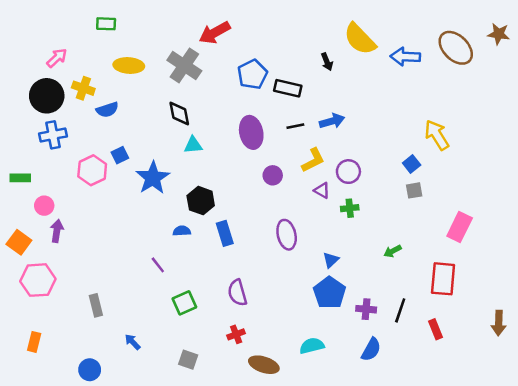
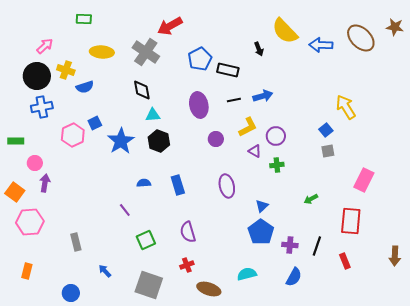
black hexagon: (201, 201) -> (159, 141), moved
gray square: (188, 360) -> (149, 285), size x1.8

